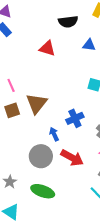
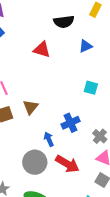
blue triangle: (89, 45) -> (86, 46), turned -32
brown triangle: (37, 103) -> (31, 107), size x0.7

